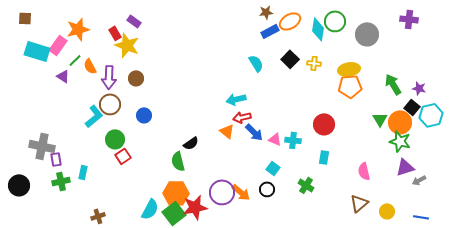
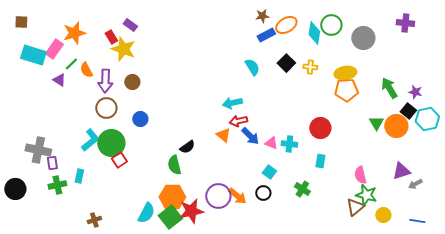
cyan L-shape: (94, 116) -> (90, 140), moved
green circle: (115, 139) -> (111, 143), size x1.4
green star: (400, 141) -> (366, 195), moved

